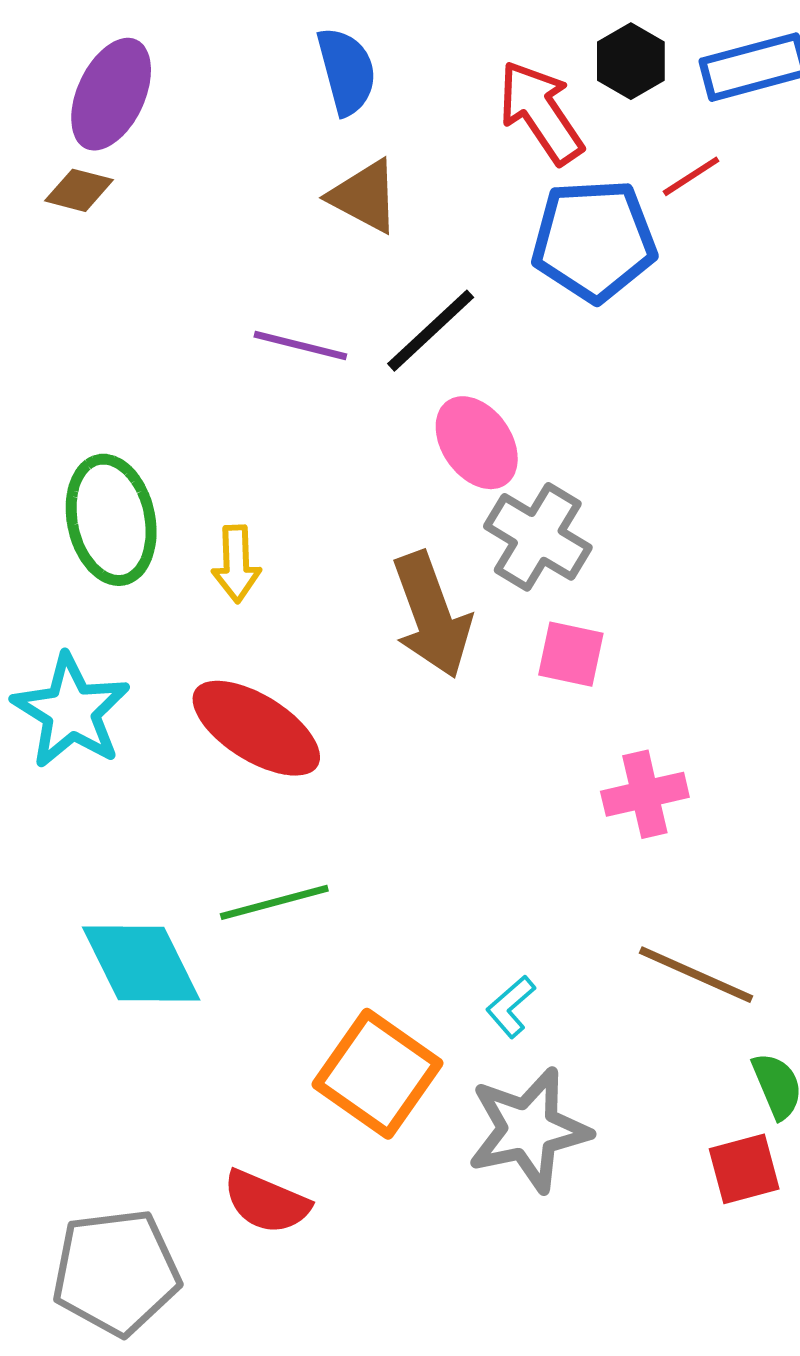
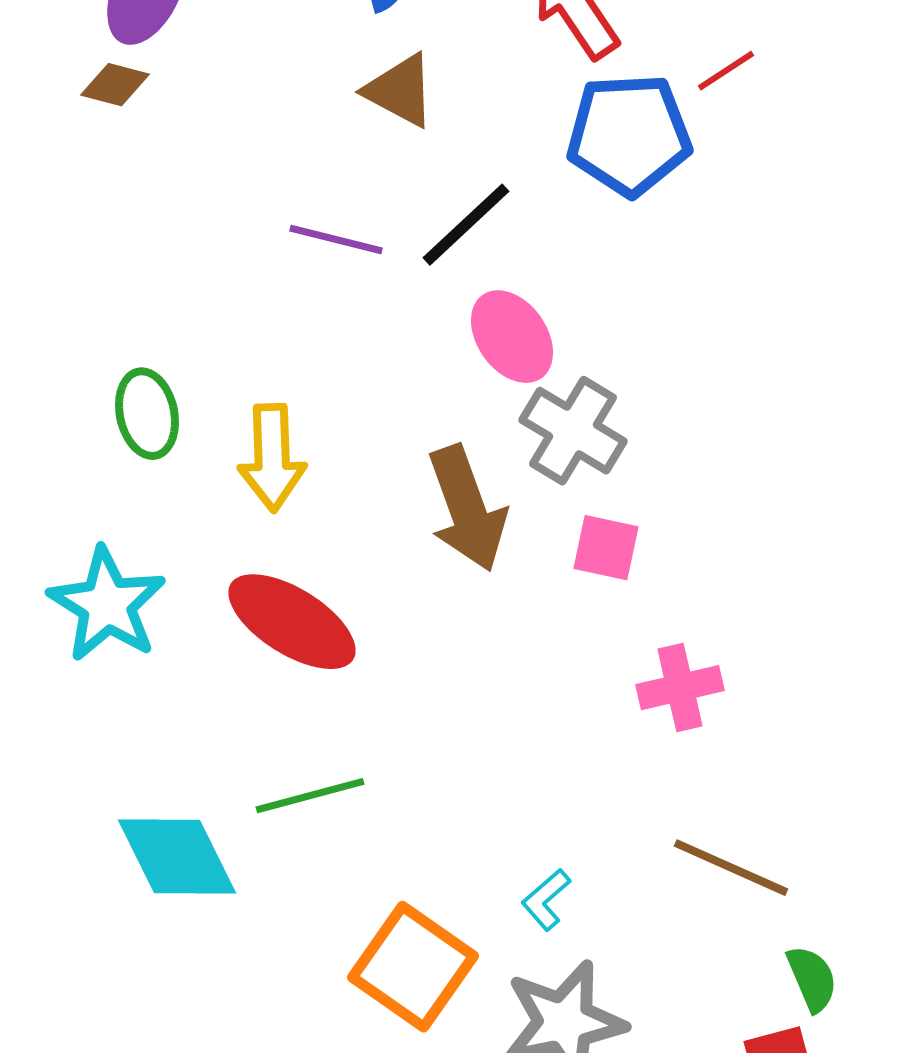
green ellipse: (111, 520) -> (147, 414), size x0.7
yellow arrow: (236, 564) -> (272, 458), size x1.4

